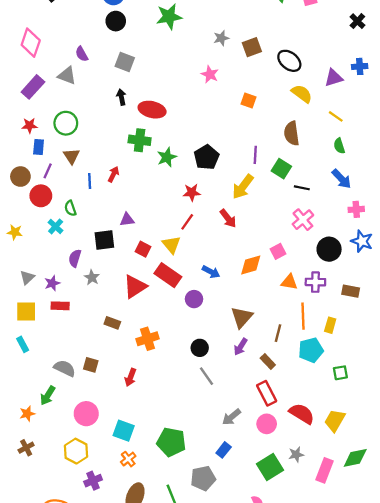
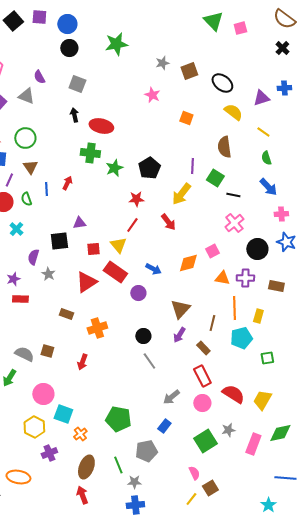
green semicircle: (70, 208) -> (26, 199), moved
red square: (143, 249) -> (93, 249), turned -32
cyan square: (124, 431) -> (63, 414), moved

